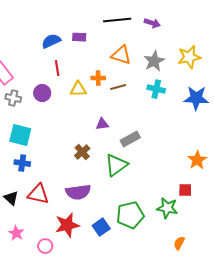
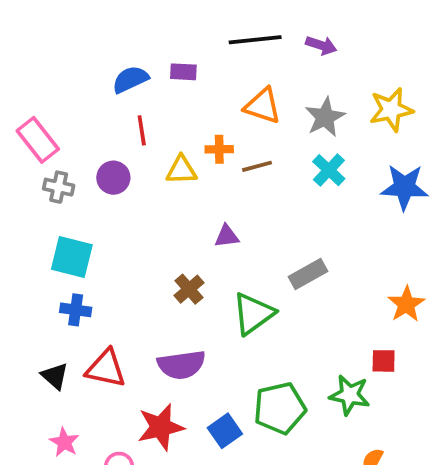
cyan cross: (156, 89) -> (329, 170), turned 30
gray rectangle: (130, 139) -> (308, 274), moved

